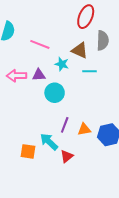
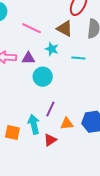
brown triangle: (80, 50) -> (65, 28), moved
orange triangle: (84, 129) -> (67, 124), moved
cyan arrow: (49, 142) -> (34, 124), turned 30

